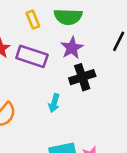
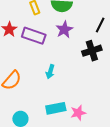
black cross: (82, 77) -> (92, 51), moved

